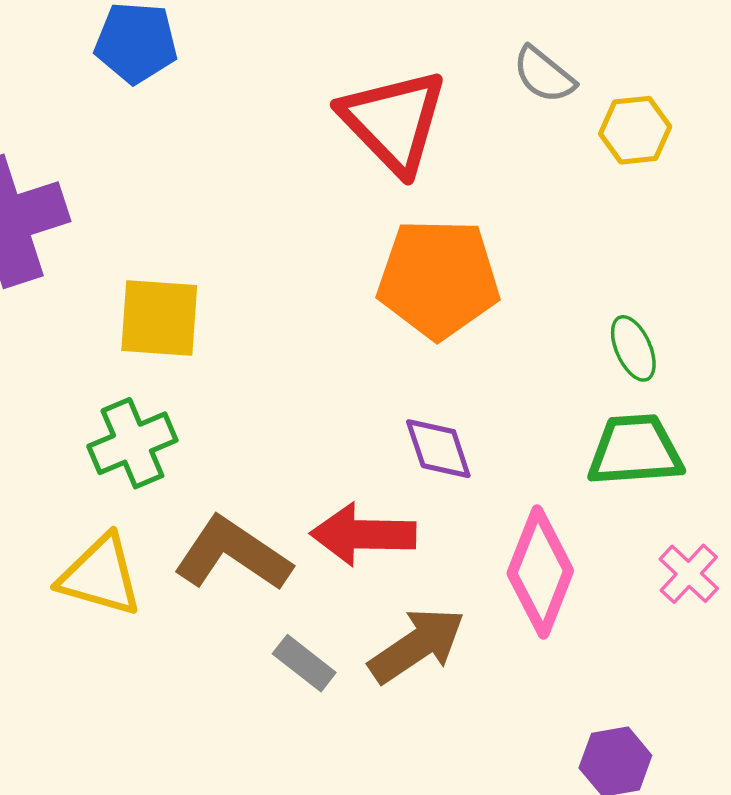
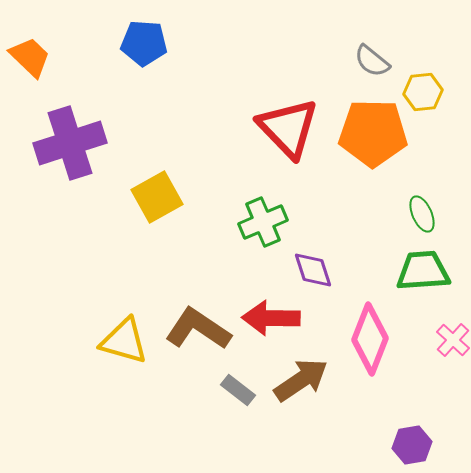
red triangle: (394, 121) -> (288, 128), moved
orange pentagon: (438, 279) -> (373, 133), moved
yellow square: (159, 318) -> (157, 197), turned -33
green cross: (132, 443) -> (263, 222), moved

